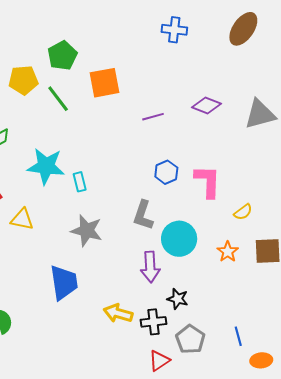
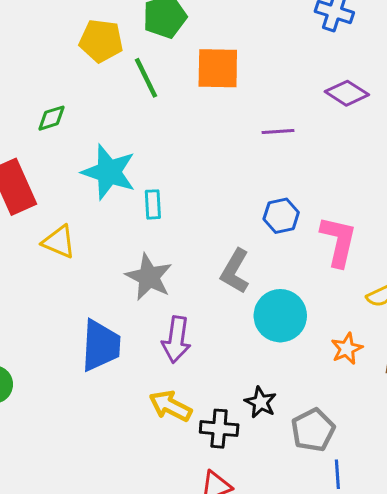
purple diamond: (207, 105) -> (347, 93), moved
purple arrow: (150, 267) -> (176, 340), moved
gray pentagon: (190, 339) -> (313, 430), moved

